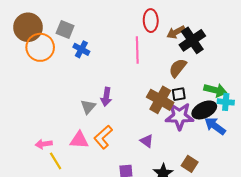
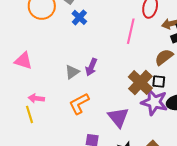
pink triangle: (79, 140) -> (23, 61), moved
purple triangle: (147, 141) -> (118, 117), size x1.6
pink arrow: (44, 144) -> (36, 98), moved

